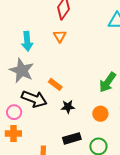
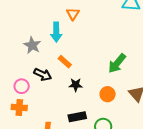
cyan arrow: (27, 41) -> (56, 32), moved
gray star: (22, 70) -> (32, 45), size x0.7
black arrow: (34, 99) -> (43, 74), size x0.7

